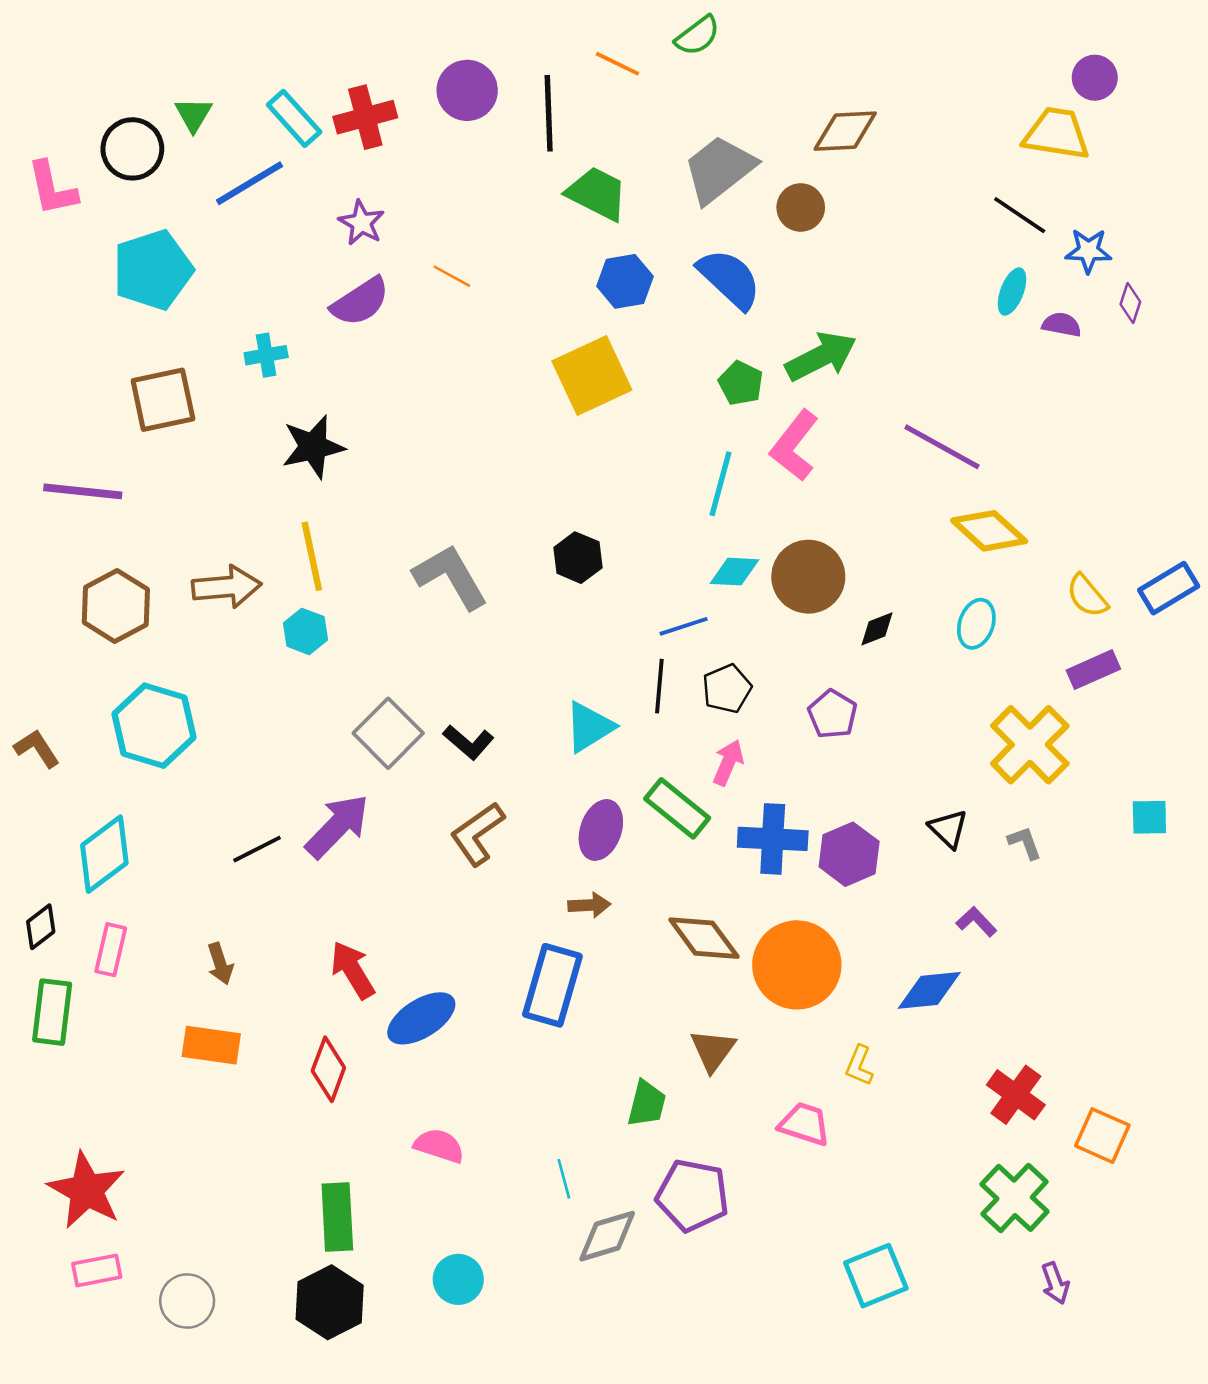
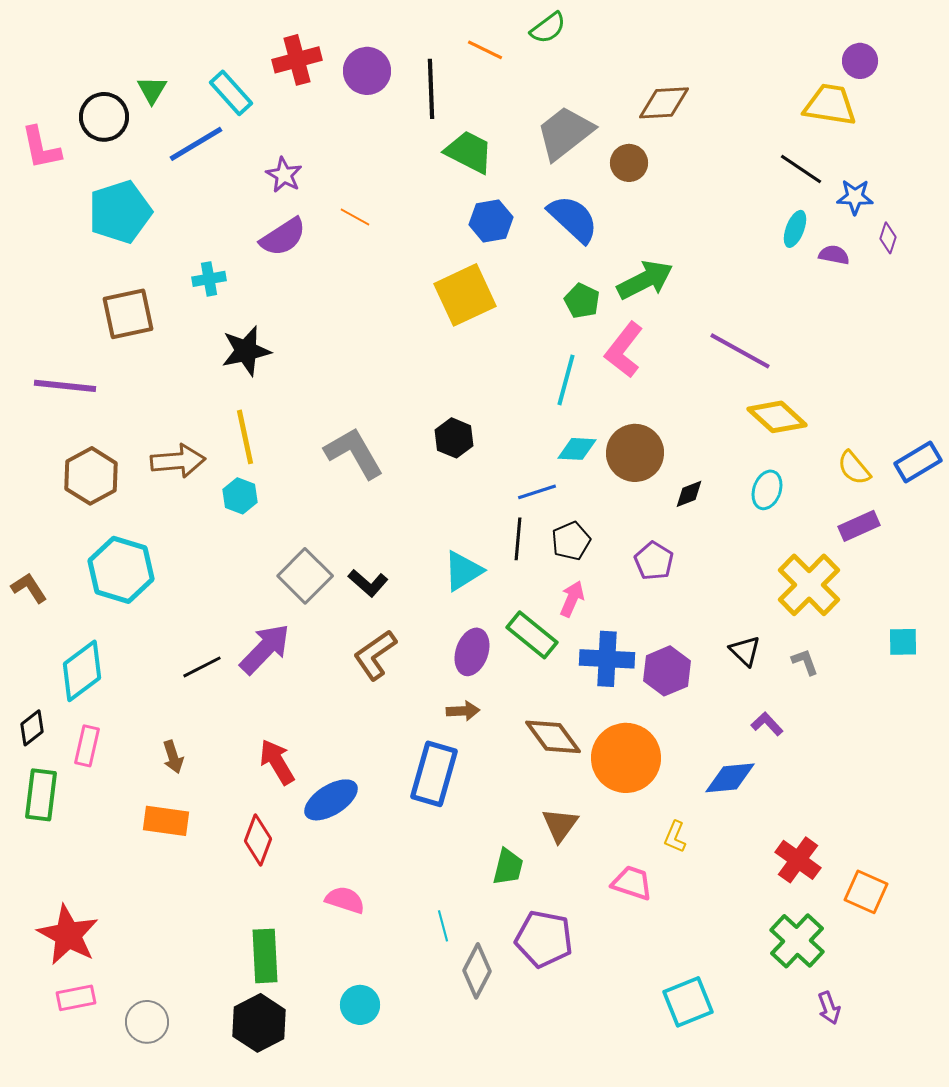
red cross: (365, 117) -> (297, 60), moved
gray diamond: (607, 1236) -> (477, 971), turned -46

